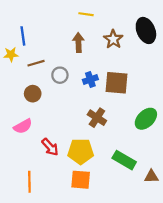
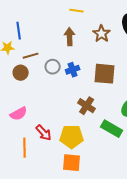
blue cross: (90, 80) -> (73, 70), moved
brown circle: (33, 94) -> (21, 73), moved
green rectangle: (124, 160) -> (112, 129), moved
orange line: (29, 182) -> (25, 148), moved

